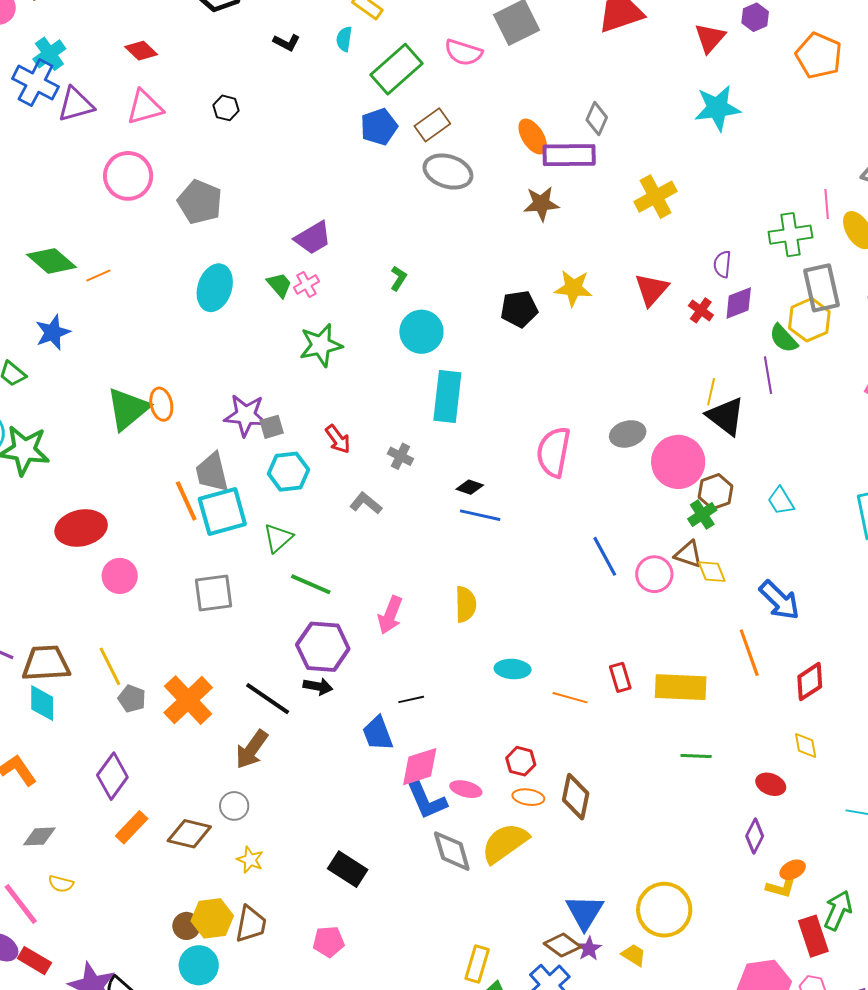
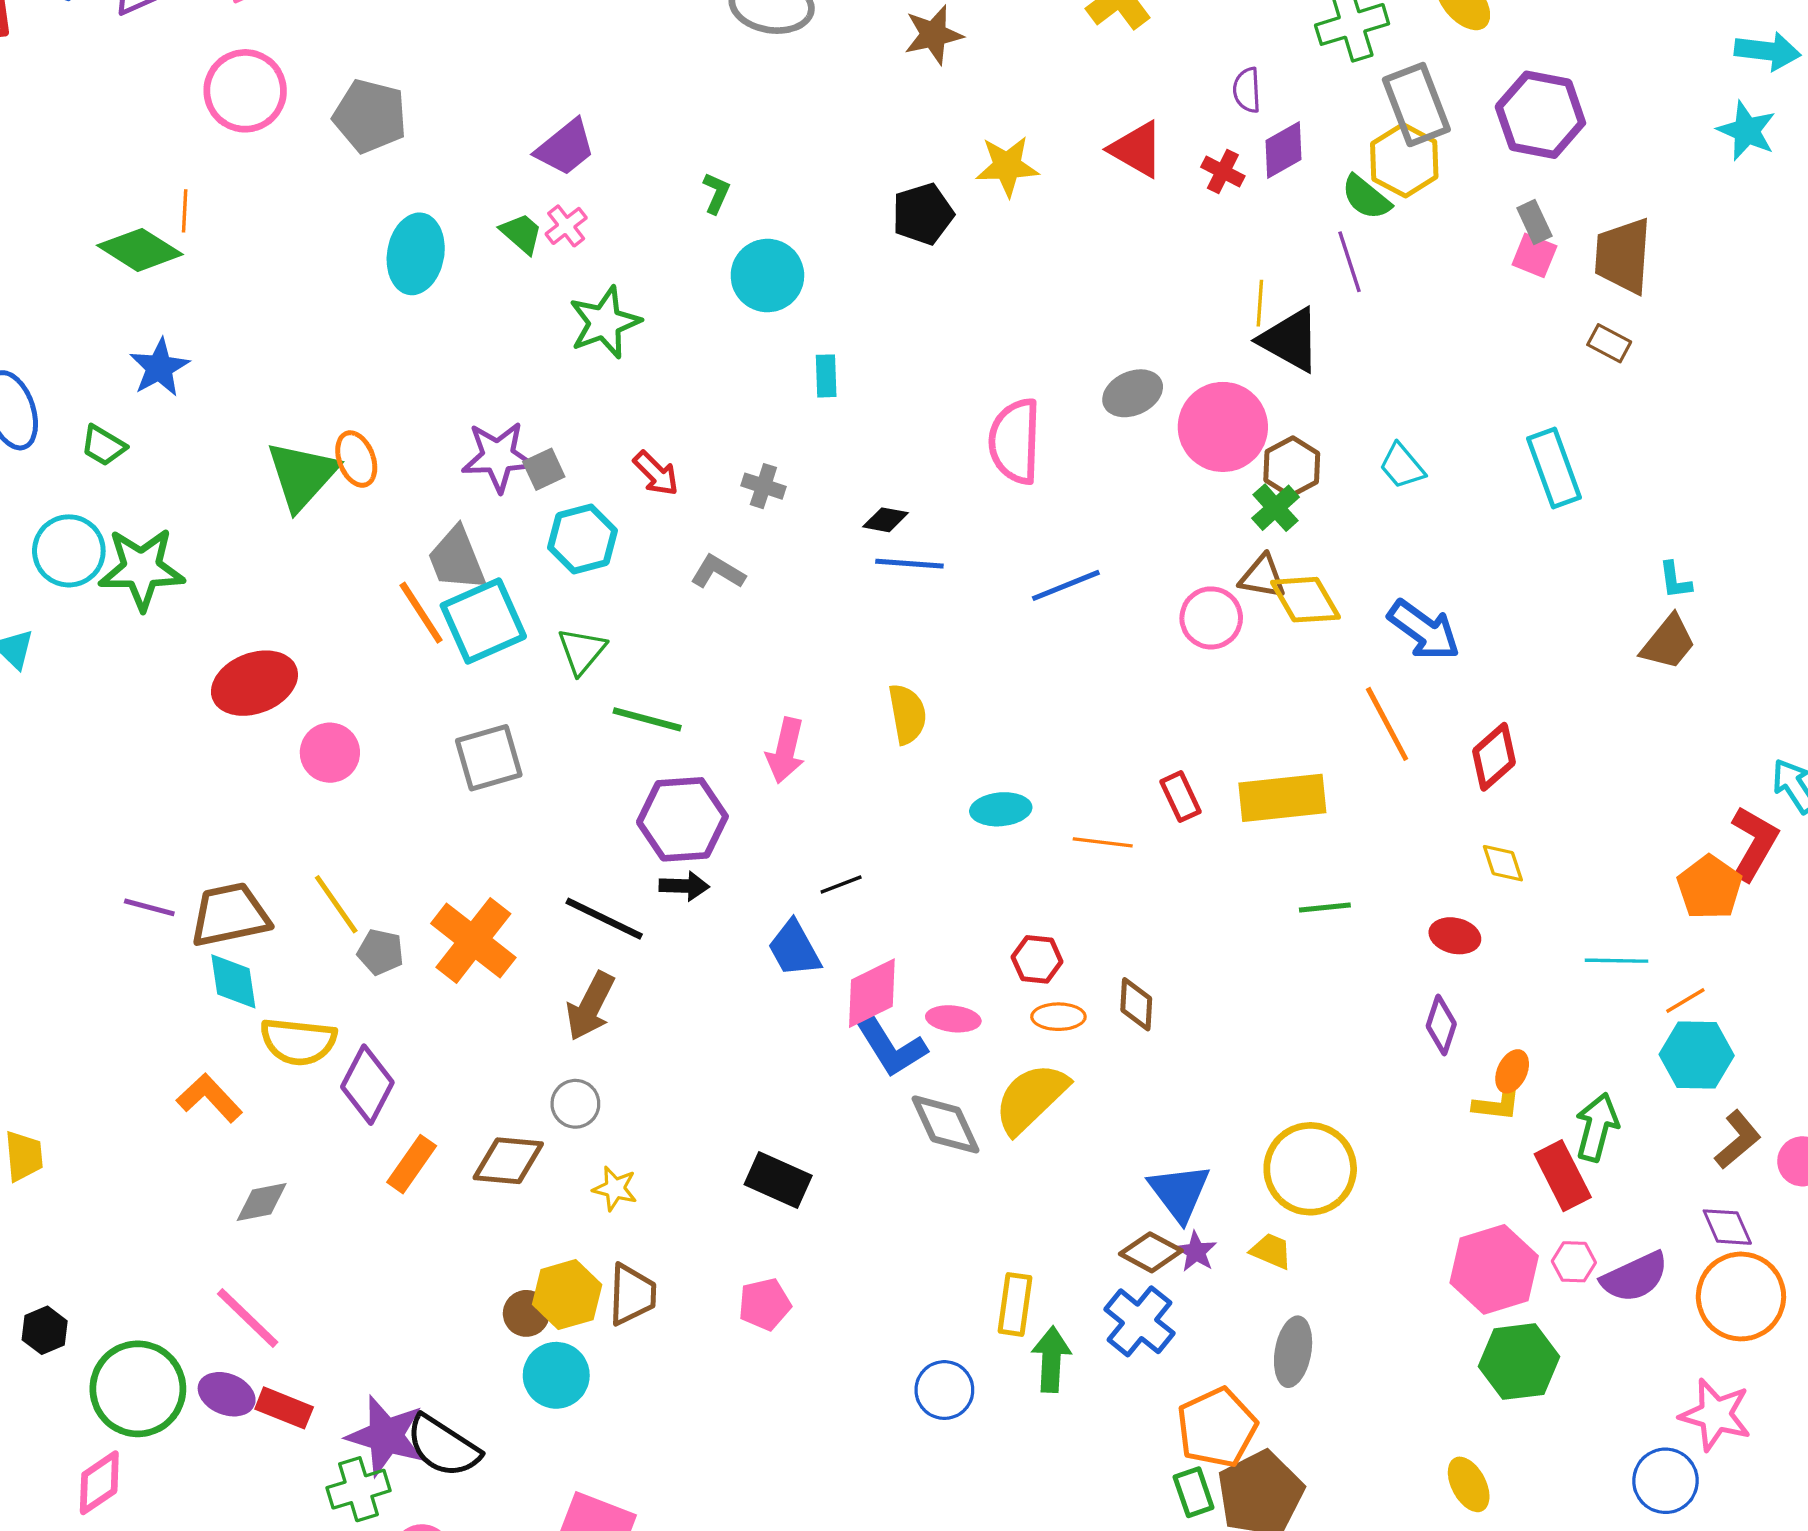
orange line: (98, 276) -> (185, 211), moved, turned -55
red triangle: (652, 290) -> (1137, 149), turned -33
cyan rectangle: (447, 397) -> (826, 376), size x0.5
blue line: (605, 556) -> (1066, 585), moved, turned -75
yellow diamond: (712, 572) -> (1305, 600), size x1.4
brown diamond: (576, 797) -> (1136, 1004), size x0.7
orange ellipse: (793, 870) -> (1512, 1071), turned -30
yellow semicircle: (61, 884) -> (298, 1041), moved, size x1.8

